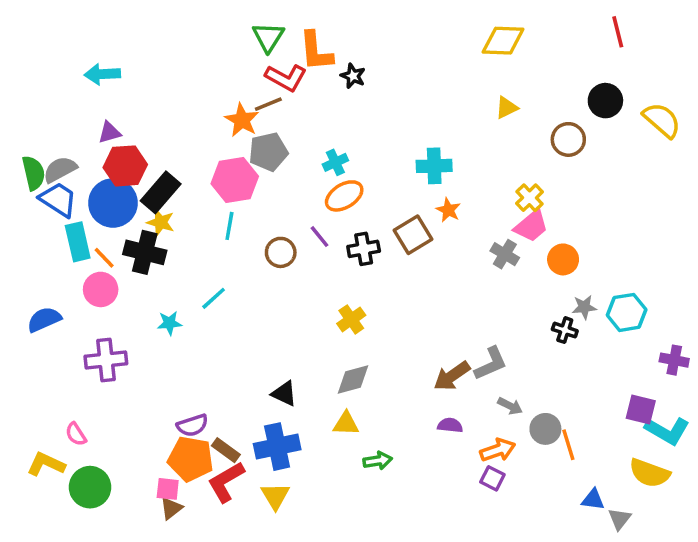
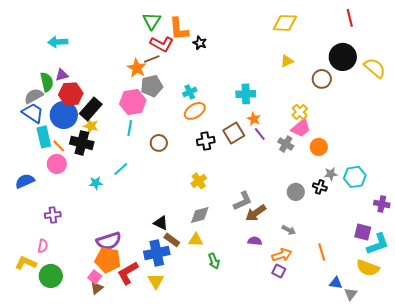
black circle: (605, 101) -> (343, 57), size x1.4
green semicircle: (34, 173) -> (47, 82), moved
purple line: (319, 237) -> (260, 134), moved
purple cross: (106, 360) -> (53, 215), moved, size x0.7
gray L-shape: (491, 364) -> (243, 201), moved
purple semicircle: (192, 425) -> (109, 241), size x1.4
gray circle: (545, 429) -> (296, 192), moved
cyan L-shape: (667, 431) -> (378, 244), turned -50
pink semicircle: (76, 434) -> (43, 246), turned -136
brown rectangle: (226, 450) -> (172, 240), moved
green arrow: (378, 461) -> (214, 261), turned 77
pink square: (168, 489) -> (95, 277), turned 32

